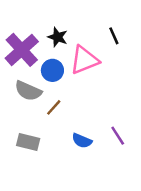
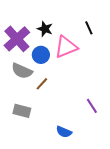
blue semicircle: (82, 141) -> (64, 132), moved

